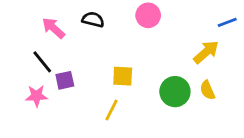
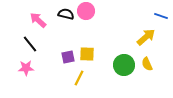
pink circle: (148, 15) -> (86, 11), moved
blue line: (227, 22) -> (161, 16), turned 40
purple square: (65, 80) -> (68, 57), moved

